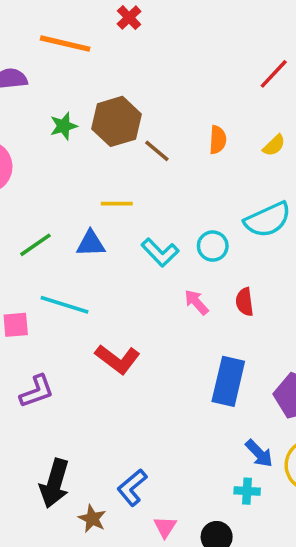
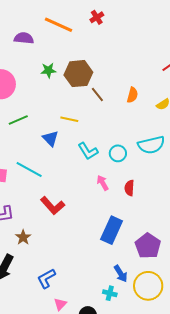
blue triangle: (91, 243) -> (50, 138), turned 36
green line: (35, 245) -> (18, 120), moved
brown star: (92, 519) -> (23, 237), moved

